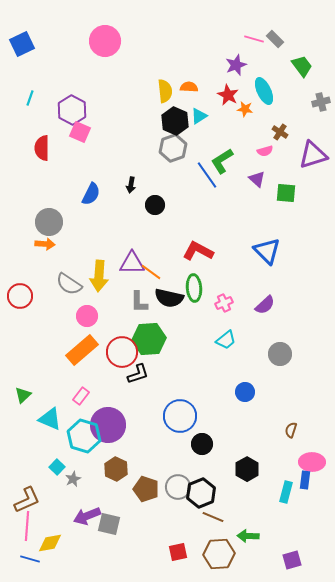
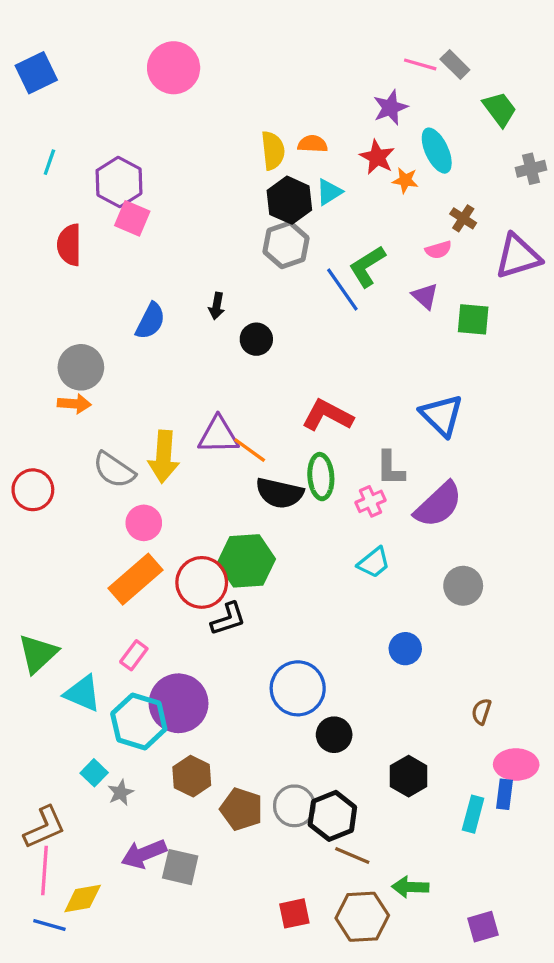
gray L-shape: (139, 302) -> (390, 468), moved
purple semicircle: (265, 305) -> (438, 505), size x1.5
green triangle: (23, 395) -> (38, 654), size x1.5

